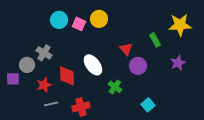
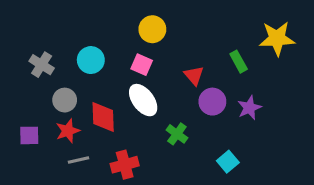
cyan circle: (59, 20) -> (91, 60), moved
pink square: (79, 24) -> (142, 65), moved
gray cross: (44, 53) -> (42, 65), moved
purple star: (178, 63) -> (249, 108), moved
gray circle: (27, 65) -> (65, 100), moved
purple square: (13, 79) -> (29, 135), moved

